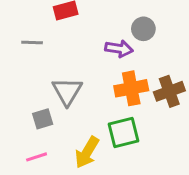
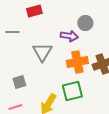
gray triangle: (67, 91) -> (42, 52), moved

